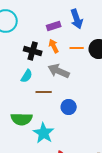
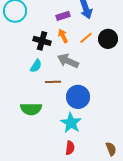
orange line: (77, 48) -> (86, 38), turned -40
blue circle: (69, 107) -> (78, 97), size x1.5
cyan star: (44, 133) -> (71, 123), moved

